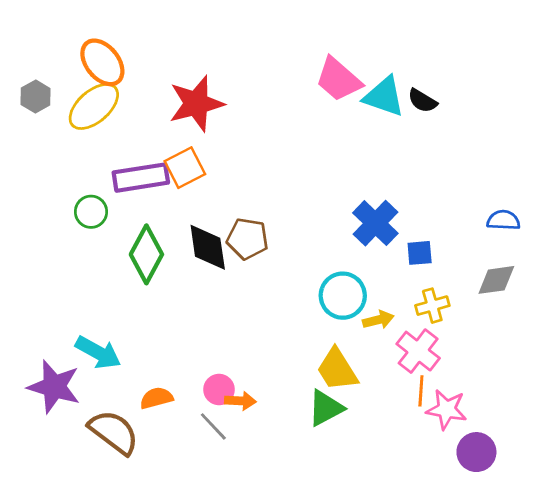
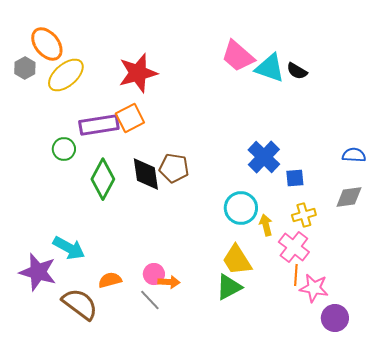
orange ellipse: (102, 62) -> (47, 44), moved
yellow arrow: (378, 320) -> (266, 225), turned -90

